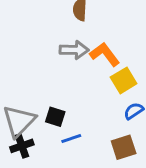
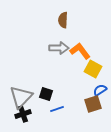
yellow square: (124, 80) -> (93, 69), turned -30
brown square: (124, 147) -> (93, 104), moved

